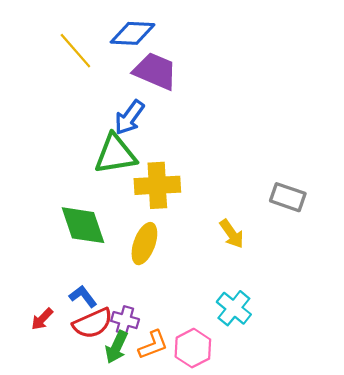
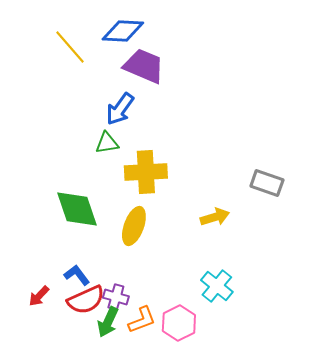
green triangle: (115, 154) -> (107, 143), size x0.6
yellow arrow: (232, 234) -> (215, 217), turned -72

